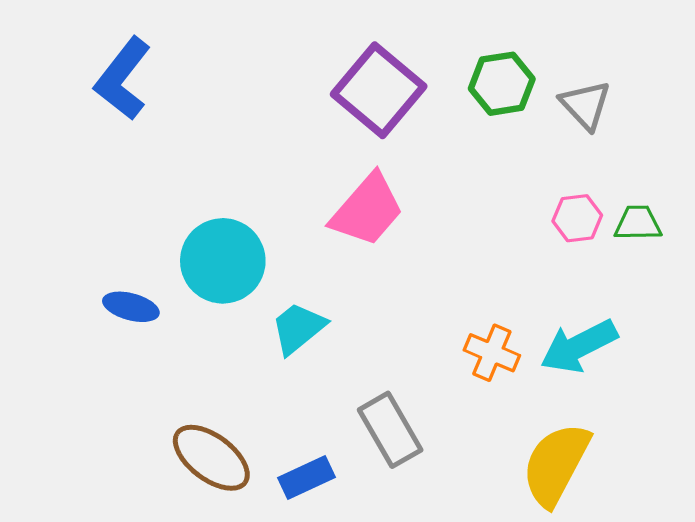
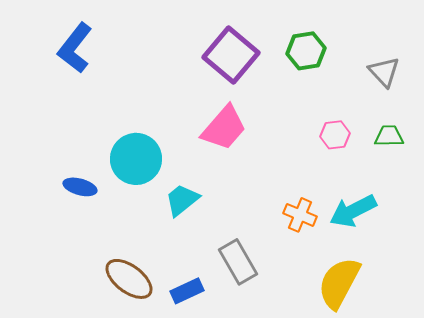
gray triangle: (585, 105) -> (384, 72), moved
pink hexagon: (577, 218) -> (335, 135), moved

